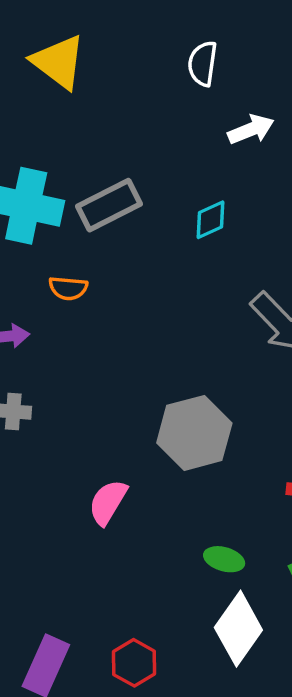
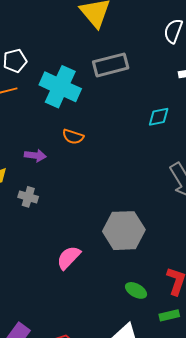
gray rectangle: (109, 205) -> (111, 65), moved
green ellipse: (224, 559) -> (136, 290), moved

